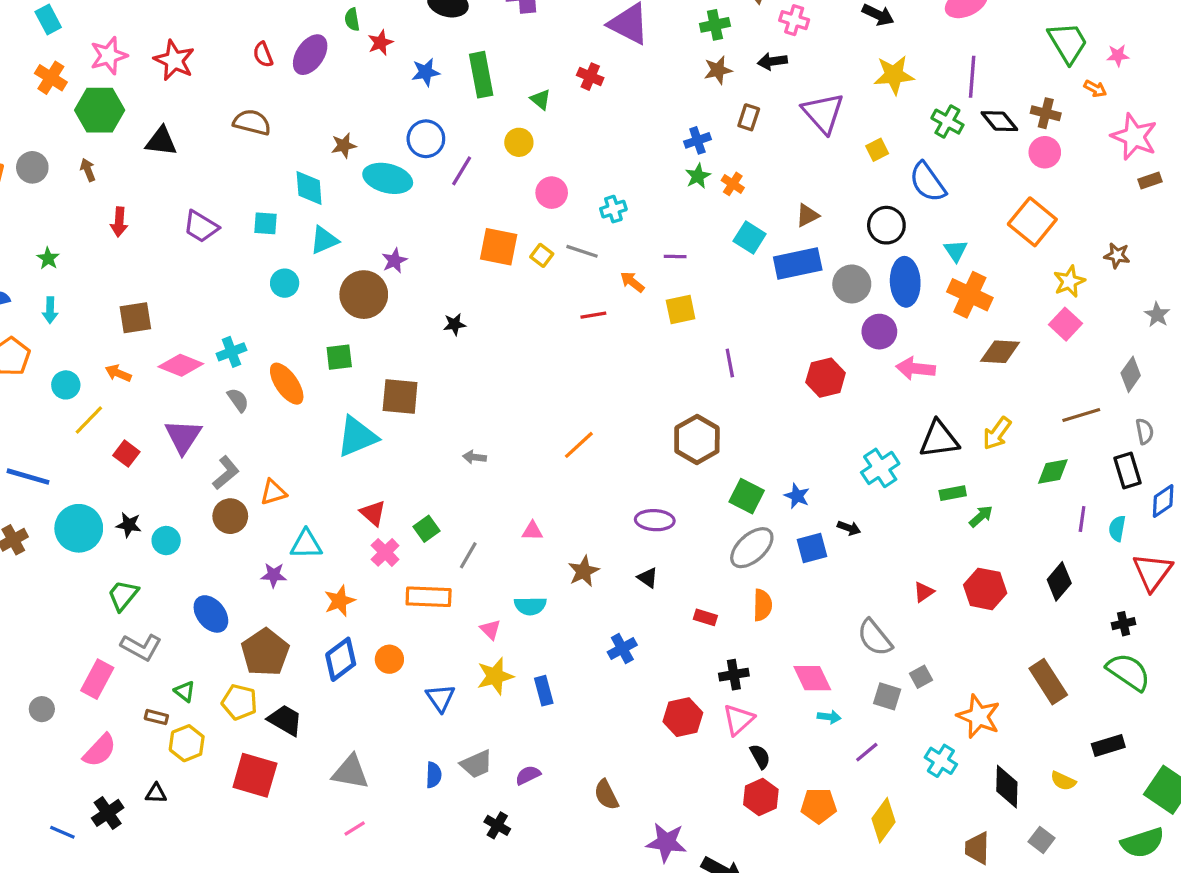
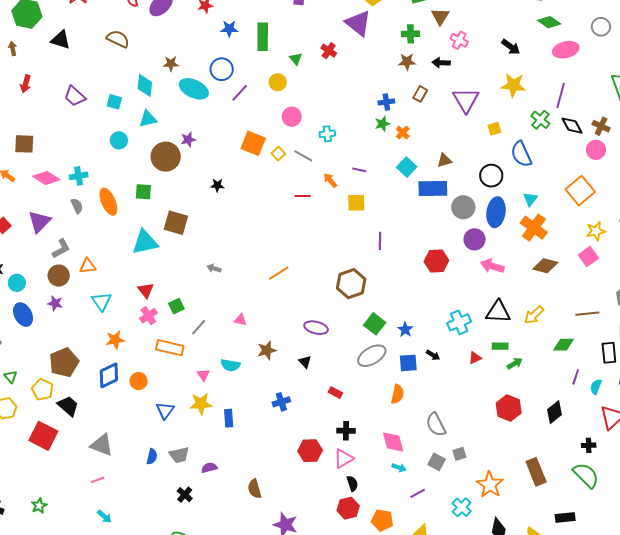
cyan triangle: (306, 544) -> (102, 301), turned 45
purple star: (274, 575) -> (55, 303), moved
red triangle: (924, 592) -> (475, 358), moved
orange semicircle: (763, 605) -> (397, 394), moved
blue ellipse: (211, 614) -> (23, 315), moved

